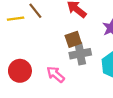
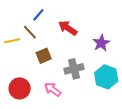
brown square: (73, 39) -> (44, 56), moved

